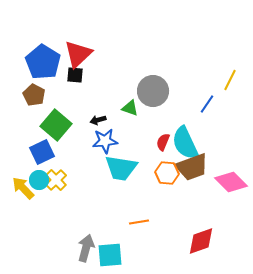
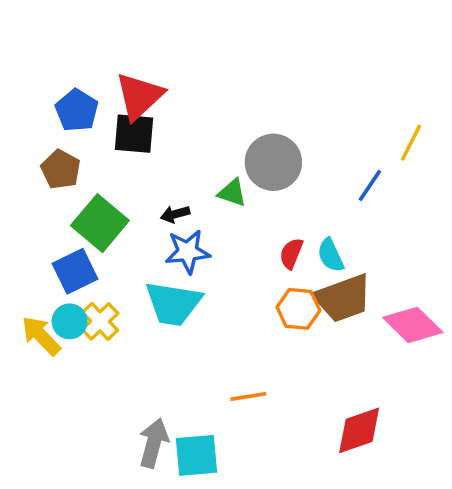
blue pentagon: (43, 62) -> (77, 110), size x0.7
black square: (75, 75) -> (134, 134), size x1.4
cyan semicircle: (185, 143) -> (331, 255), size x0.6
cyan trapezoid: (121, 168) -> (173, 303), moved

